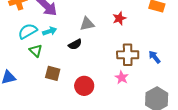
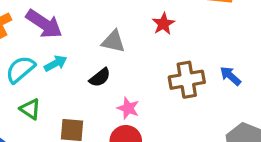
gray triangle: (87, 24) -> (113, 41), turned 35
green triangle: (36, 51) -> (30, 109), moved
pink star: (122, 78) -> (128, 108), moved

